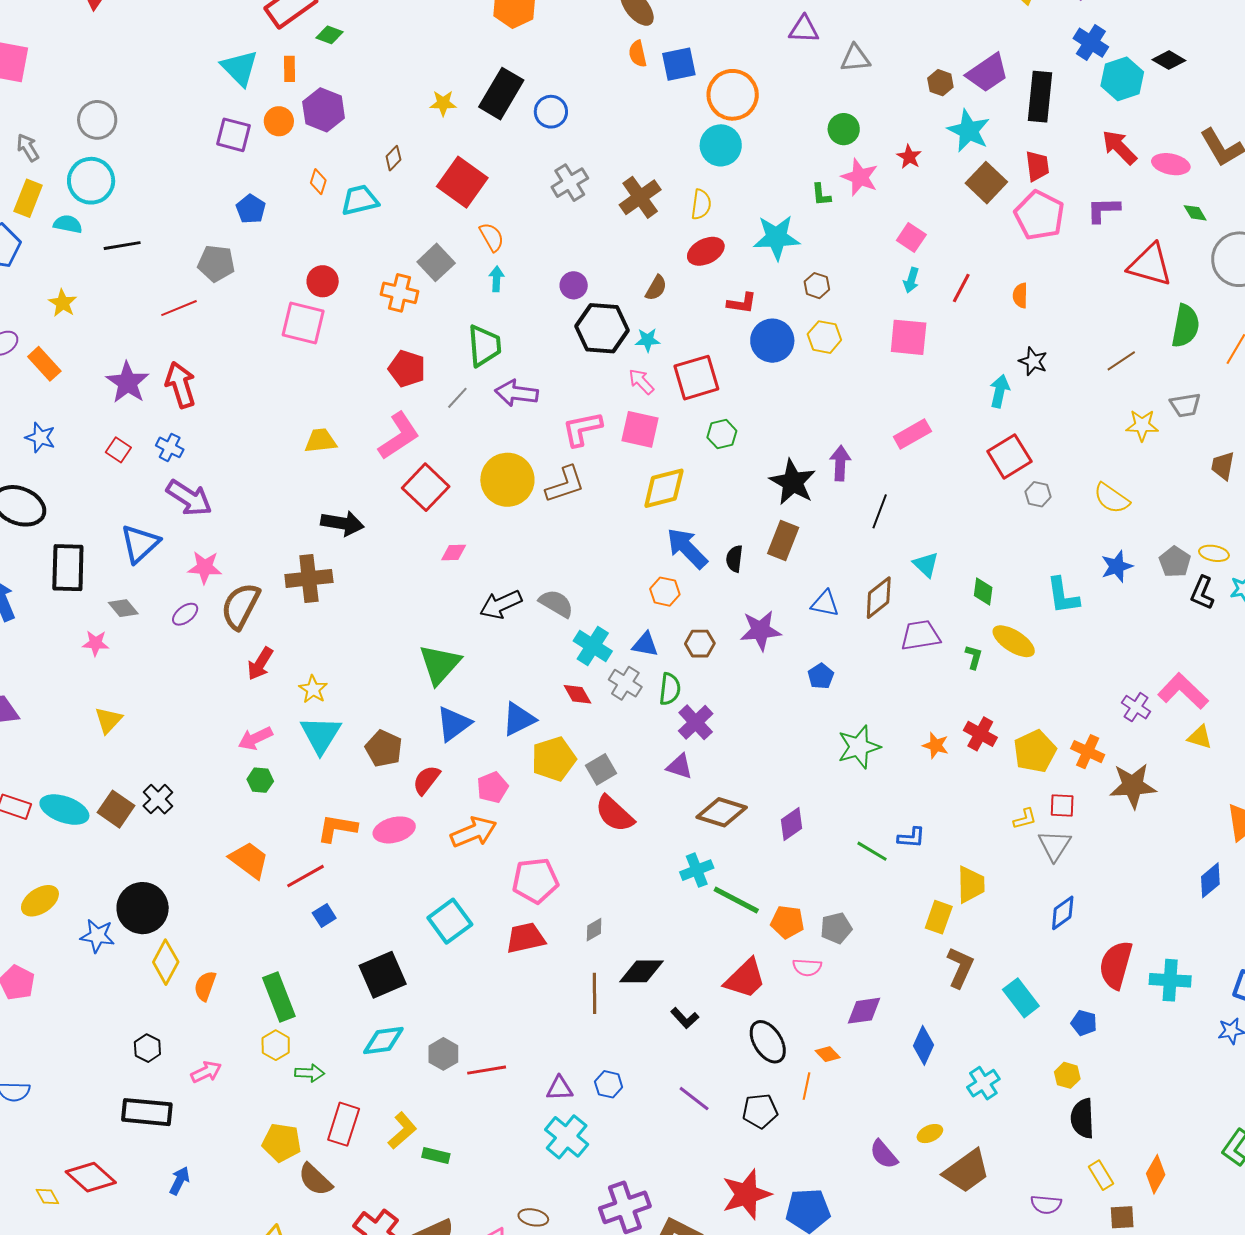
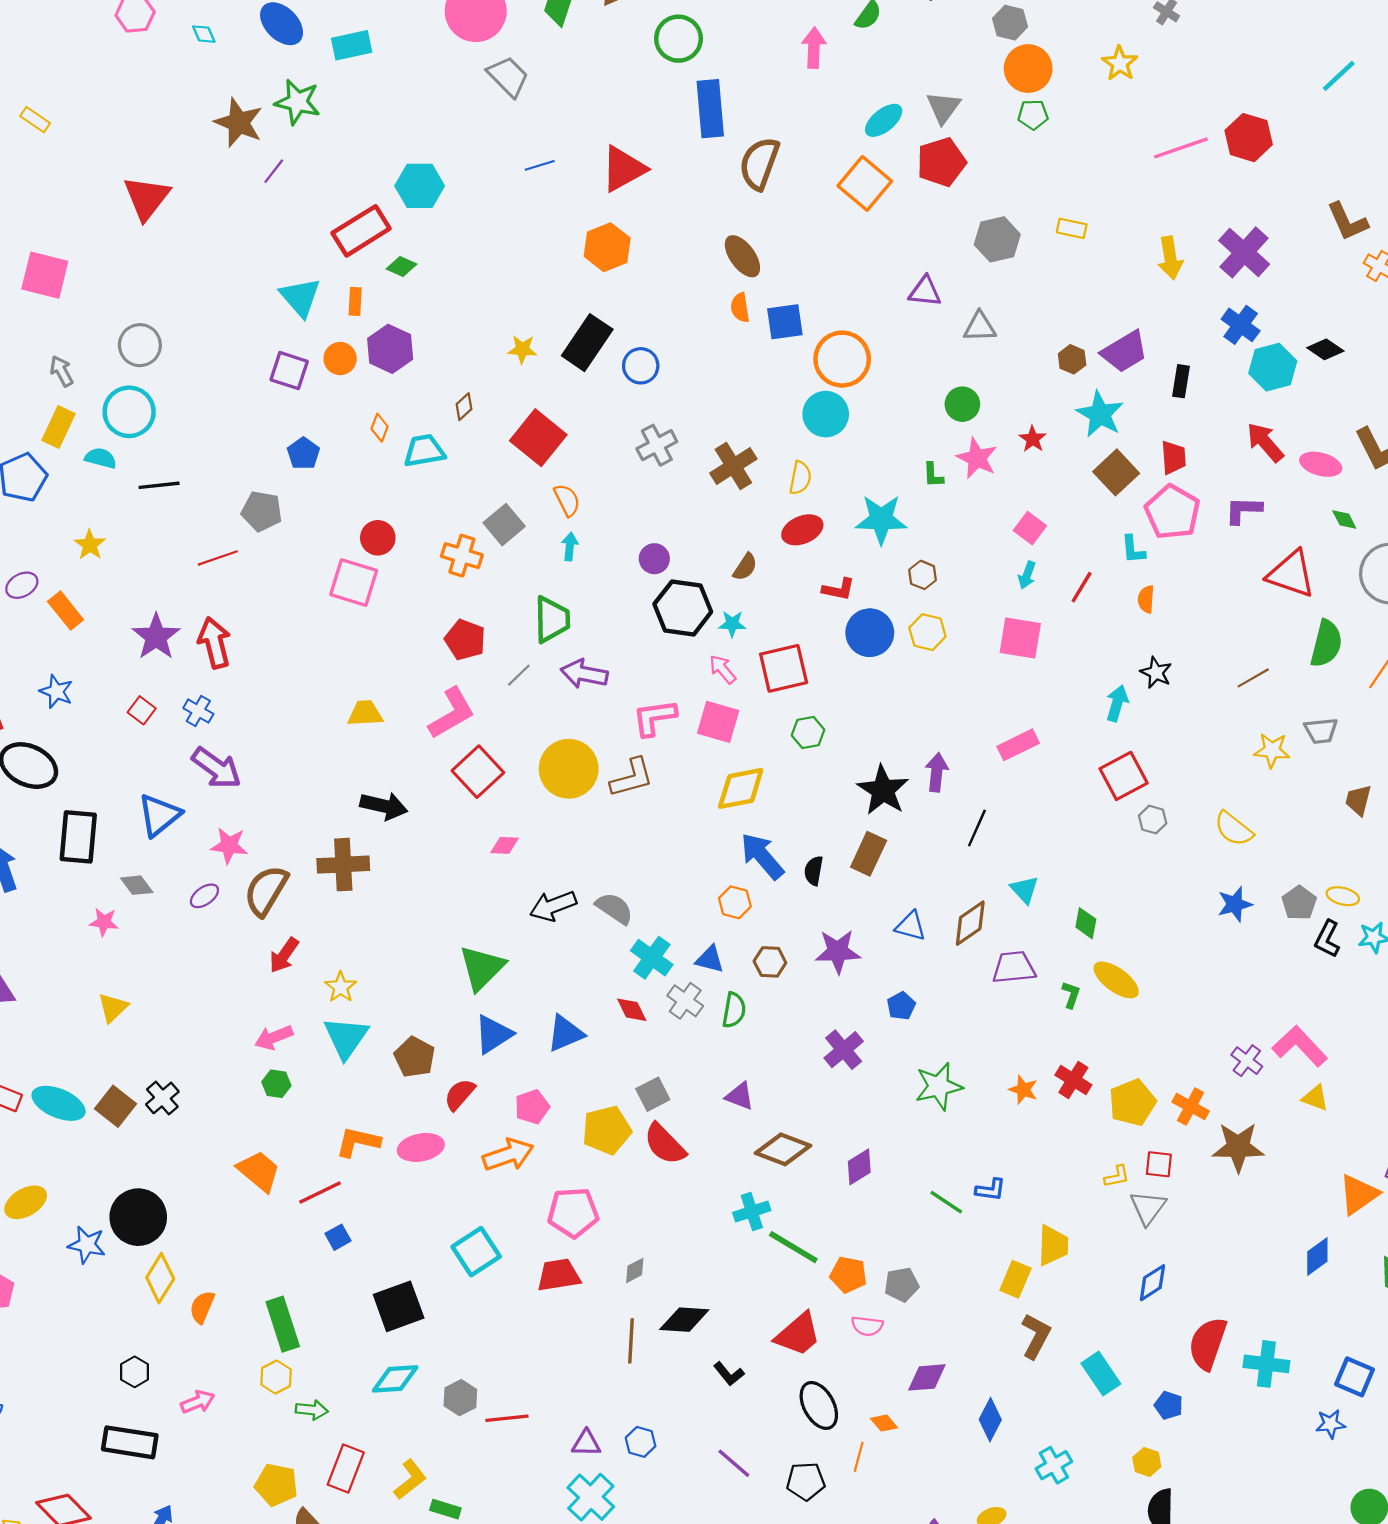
black rectangle: (1040, 97) -> (1181, 381), size x0.6
cyan L-shape: (1063, 596) -> (1133, 549), moved, size x0.7
purple cross: (696, 722) -> (844, 1050), moved
yellow pentagon: (554, 759) -> (607, 1130), moved

